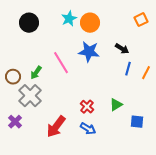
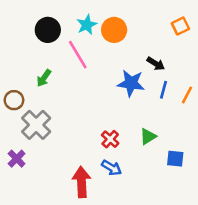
black circle: (29, 23) -> (48, 30), moved
blue star: (89, 52) -> (131, 83), moved
pink line: (61, 63) -> (78, 55), moved
green arrow: (36, 73) -> (44, 78), moved
red arrow: (56, 127) -> (82, 182), moved, turned 140

